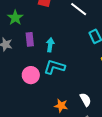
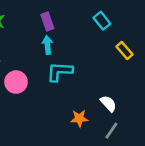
purple rectangle: (30, 39) -> (47, 22), moved
pink circle: (31, 75) -> (16, 82), moved

